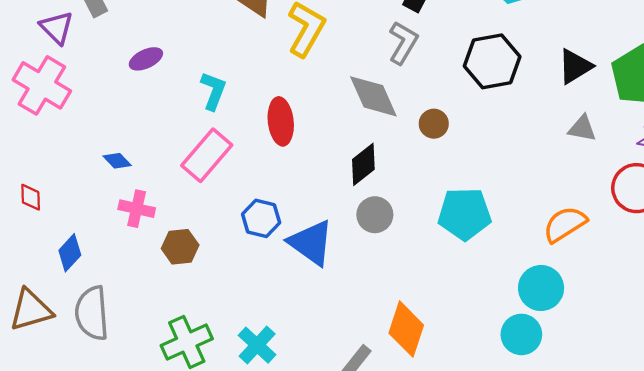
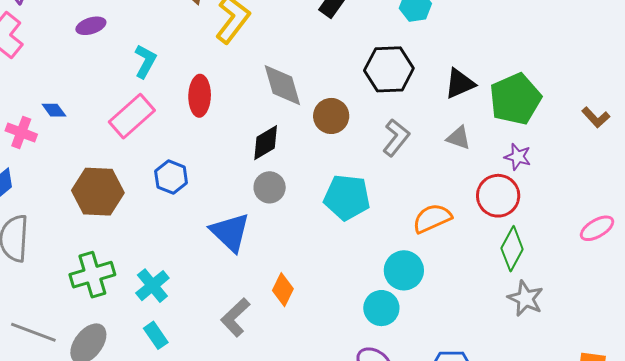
gray L-shape: (403, 43) -> (396, 138), moved
brown circle: (434, 124) -> (331, 116), size x1.4
pink cross: (137, 209) -> (21, 132), moved
blue triangle: (311, 243) -> (230, 232), moved
brown hexagon: (180, 247) -> (98, 192), size x1.6
orange diamond: (406, 329) -> (283, 290), size x0.7

